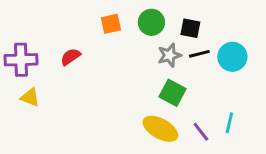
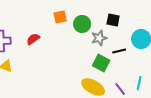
green circle: (151, 22) -> (82, 24), moved
black line: (199, 54) -> (119, 51), moved

